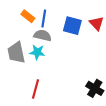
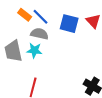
blue line: (44, 18) -> (41, 17), turned -54

